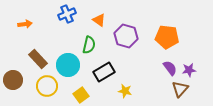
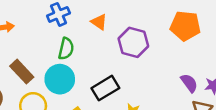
orange pentagon: (167, 37) -> (185, 26), moved
green semicircle: (89, 45) -> (66, 49), moved

